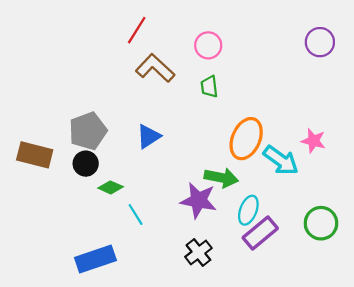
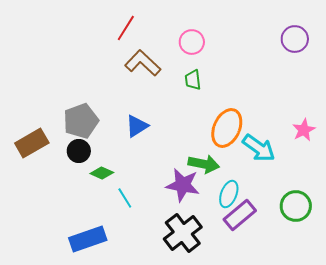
pink star: (313, 141) -> (304, 130), moved, turned 30
brown rectangle: (35, 155) -> (32, 143), turned -44
black cross: (198, 252) -> (183, 233), size x1.5

